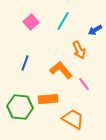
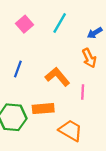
orange arrow: (79, 50) -> (89, 58), moved
pink line: (84, 84) -> (83, 92), turned 40

